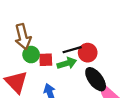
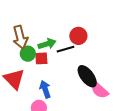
red circle: (88, 53) -> (78, 36), moved
green arrow: (67, 63) -> (47, 44), moved

